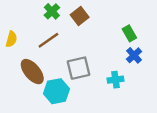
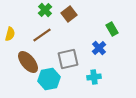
blue cross: (134, 55) -> (99, 48), moved
cyan cross: (116, 80) -> (94, 77), moved

